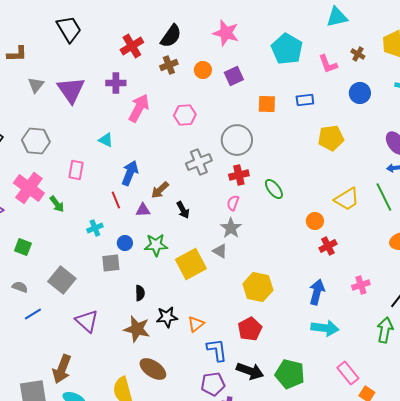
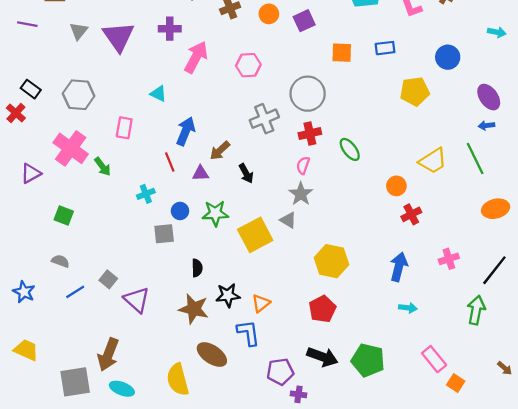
blue circle: (360, 93) -> (448, 57), moved
gray square: (62, 280) -> (108, 279), moved, size x0.6
cyan arrow: (325, 328) -> (408, 308), size x0.6
blue L-shape: (217, 350) -> (248, 333), moved

